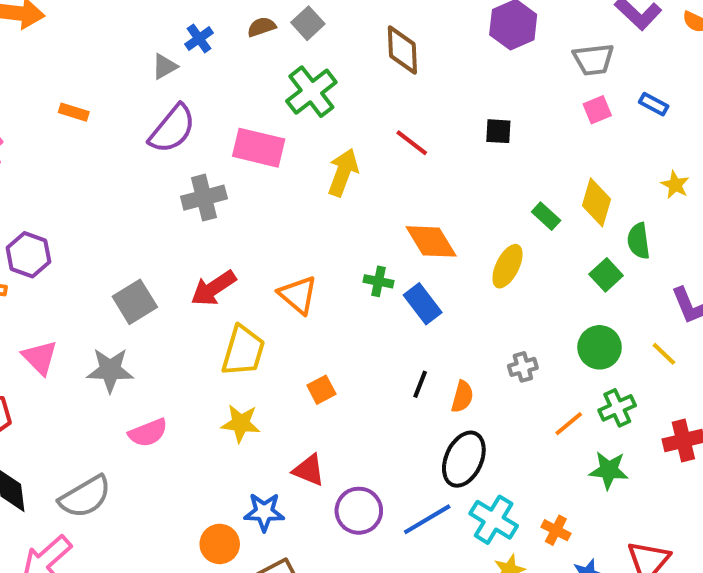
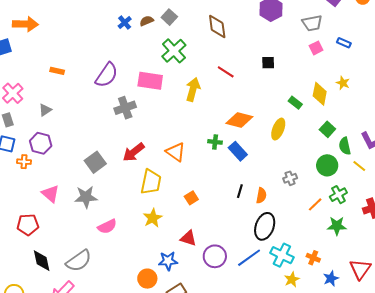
blue cross: (199, 39) -> (125, 23), moved
gray triangle: (165, 66) -> (45, 110), moved
yellow star: (675, 185) -> (343, 83), moved
orange diamond: (431, 241) -> (239, 120), turned -40
green semicircle: (639, 241) -> (345, 146), moved
yellow star: (241, 423) -> (153, 218), turned -30

